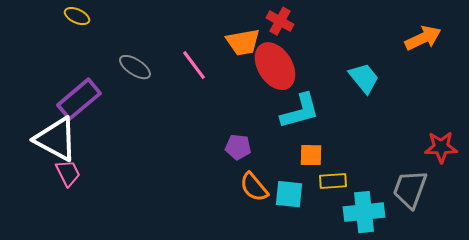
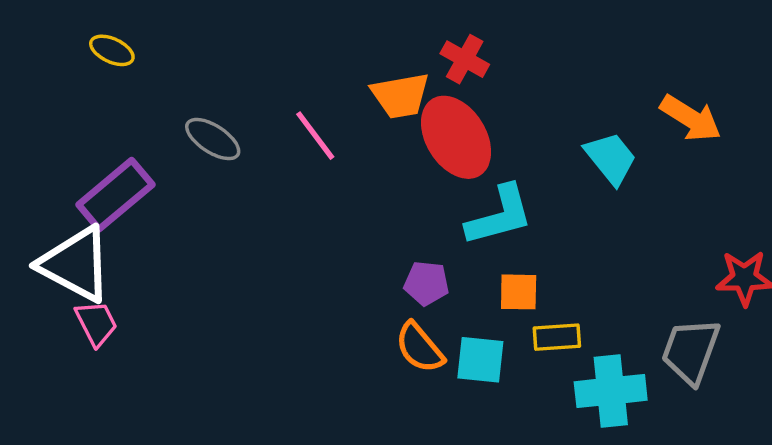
orange arrow: (423, 38) -> (691, 118), moved, turned 57
purple pentagon: (238, 147) -> (426, 283), moved

